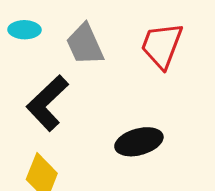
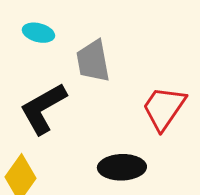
red trapezoid: (162, 45) -> (164, 108), moved

